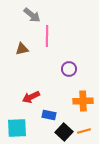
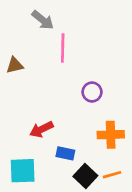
brown triangle: (22, 49) -> (15, 65), moved

